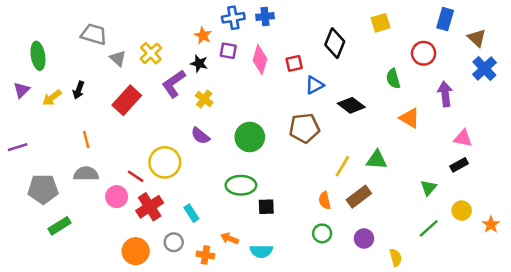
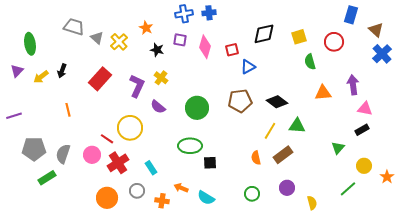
yellow square: (380, 23) -> (299, 37), moved
orange star: (203, 36) -> (146, 28), moved
black diamond: (335, 43) -> (264, 34), turned 55
gray triangle: (118, 58) -> (97, 38), moved
purple L-shape: (174, 84) -> (137, 86), moved, turned 150
purple arrow: (445, 94) -> (353, 85), moved
black diamond: (351, 105) -> (277, 102), moved
orange triangle: (410, 118) -> (323, 93), turned -36
gray semicircle: (86, 174) -> (63, 154), moved, turned -72
green line: (429, 228) -> (348, 189), moved
green circle: (322, 233) -> (252, 194), moved
cyan semicircle: (261, 251) -> (206, 198), turned 30

